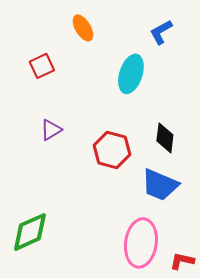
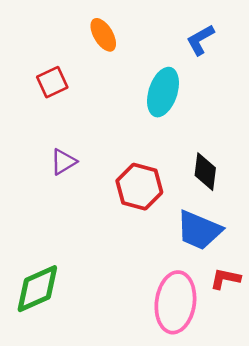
red L-shape: (182, 261) -> (225, 279), moved

